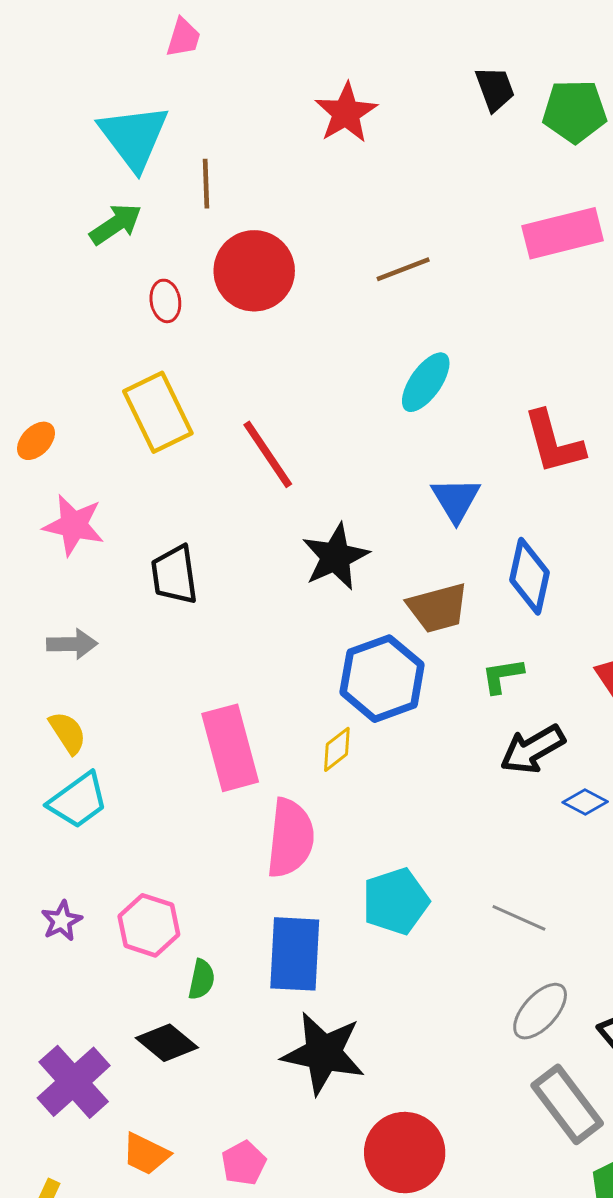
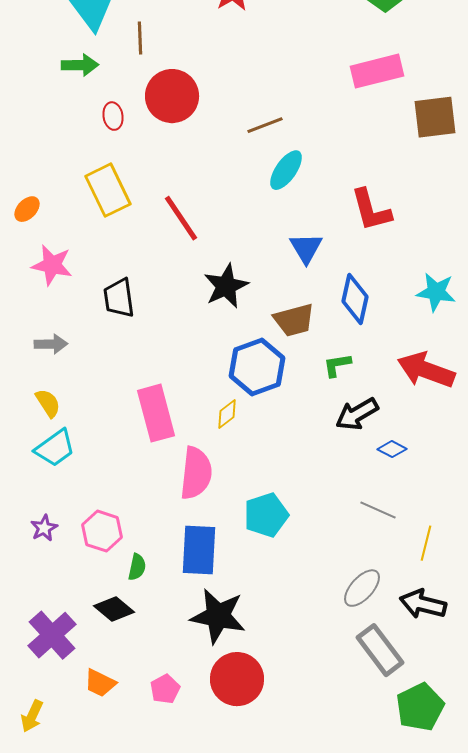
green arrow: (116, 224) -> (80, 65), turned 33
brown line: (403, 269) -> (265, 125), moved
gray line: (519, 918) -> (378, 510), moved
red circle: (405, 1153) -> (237, 679), moved

